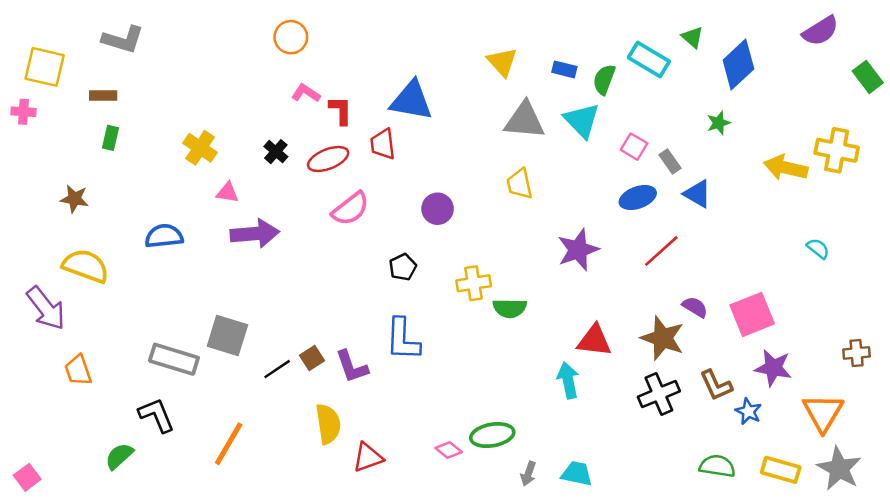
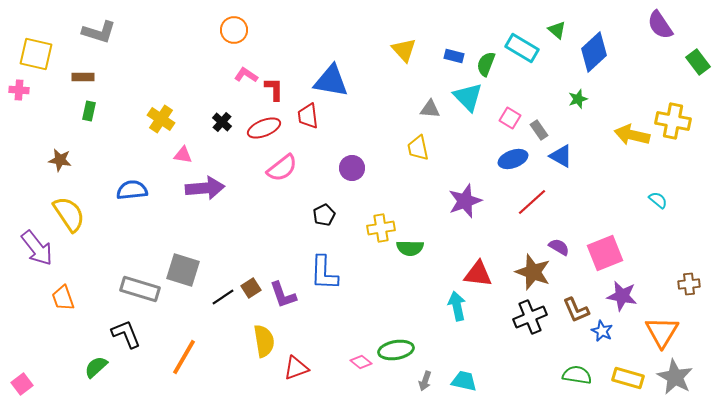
purple semicircle: (821, 31) -> (660, 25), turned 88
gray triangle: (525, 120) -> (430, 109), moved, size x0.6
yellow semicircle: (86, 266) -> (69, 214), turned 36

